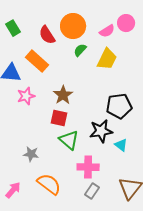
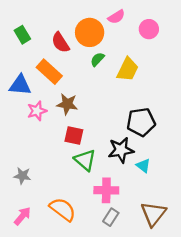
pink semicircle: (107, 31) -> (116, 17), moved
brown star: (63, 95) -> (67, 104), moved, turned -30
gray star: (31, 154) -> (22, 176), moved

